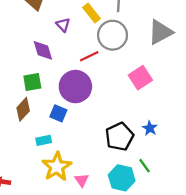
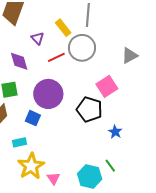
gray triangle: (160, 32) -> (130, 56), moved, size x0.7
red line: (89, 56) -> (56, 57), moved
black pentagon: (119, 137) -> (89, 109), moved, turned -30

